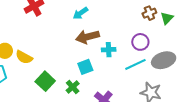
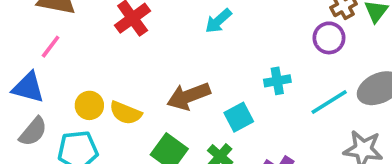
brown arrow: (87, 37) -> (189, 96), moved
purple circle: (140, 42) -> (329, 38), moved

